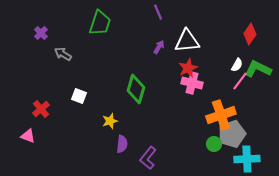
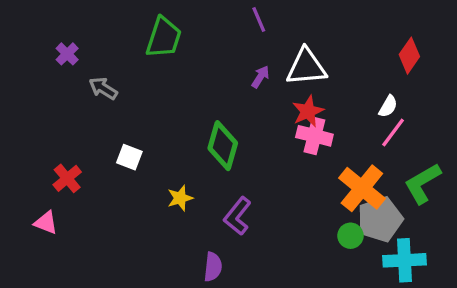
green L-shape: (258, 69) -> (423, 183), moved, turned -56
orange cross: (221, 115) -> (362, 188), turned -32
purple semicircle: (122, 144) -> (213, 267), moved
purple L-shape: (148, 158) -> (237, 216), moved

